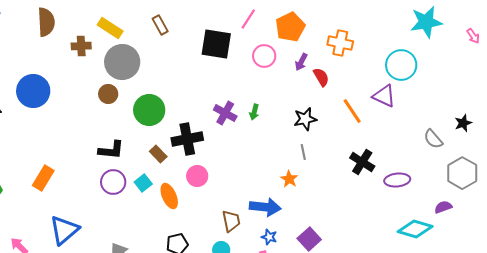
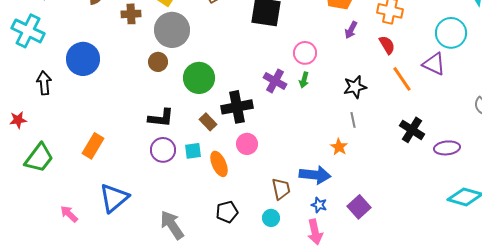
pink circle: (264, 56) -> (305, 53), moved
red semicircle: (321, 77) -> (387, 45), moved
cyan square: (143, 183) -> (193, 151), turned 30

